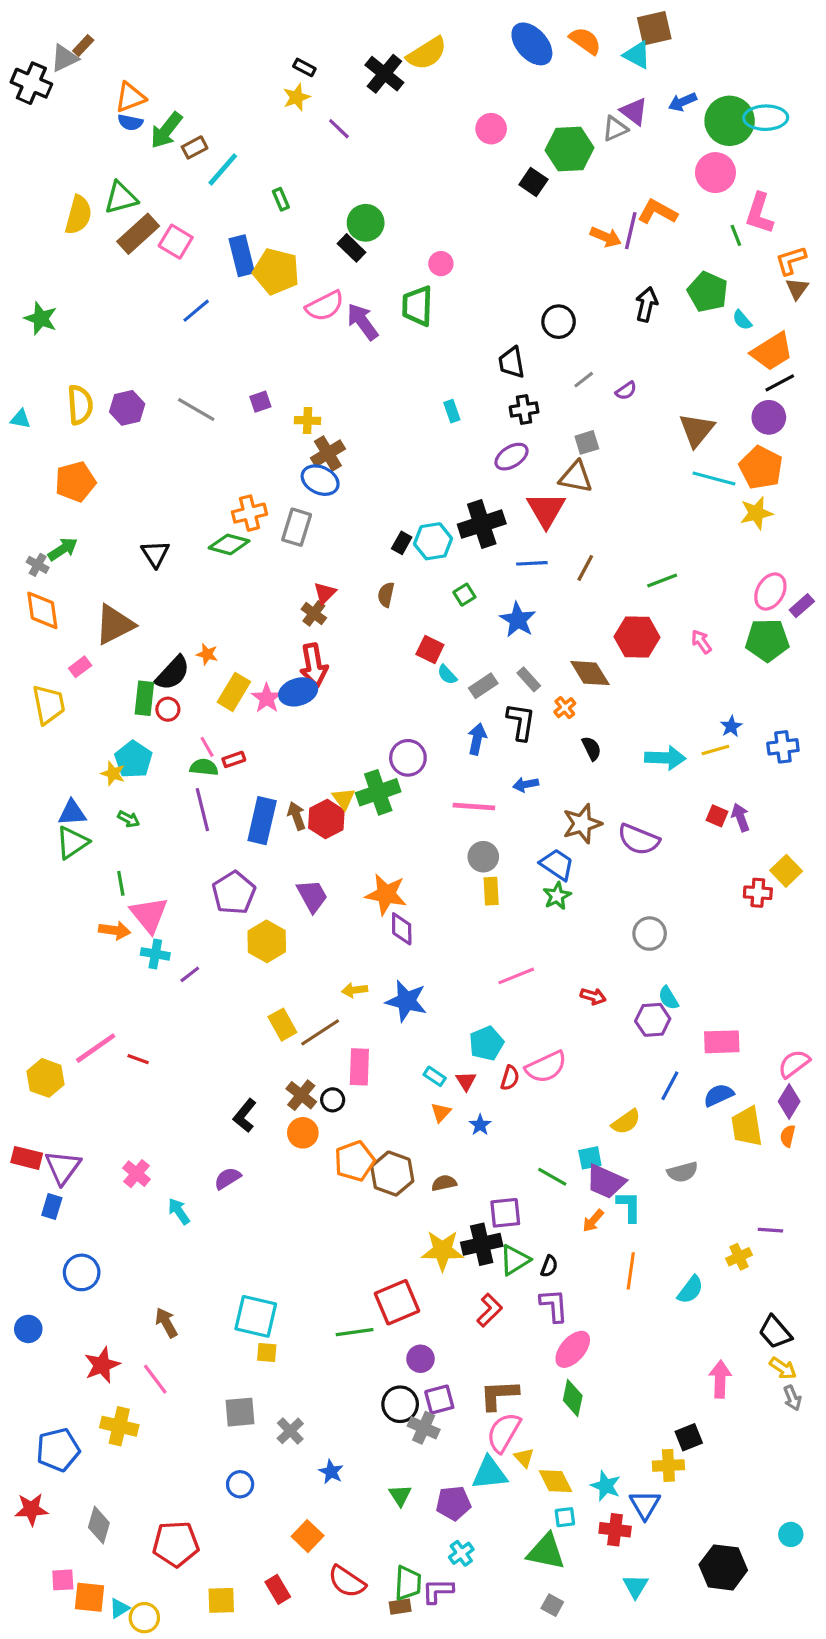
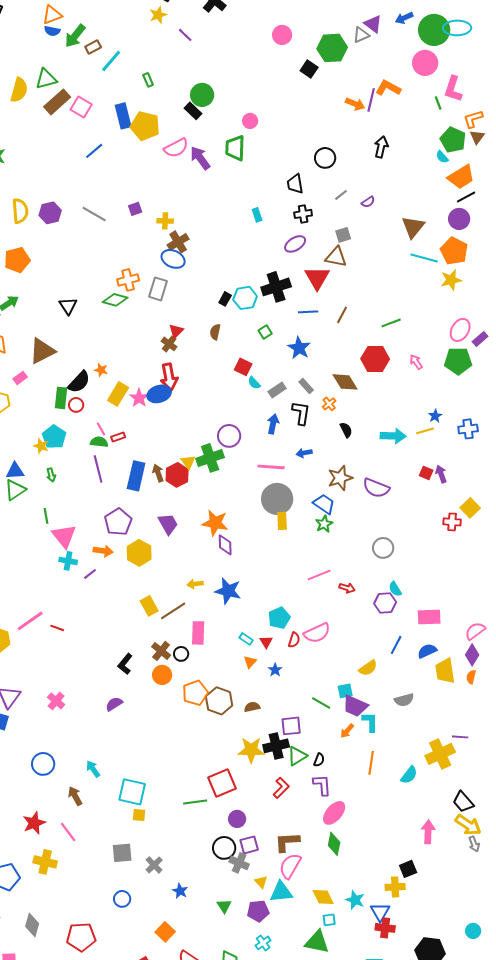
green pentagon: (708, 292) -> (453, 140), moved
green arrow: (129, 819) -> (51, 475), turned 48
gray circle: (483, 857) -> (277, 499), size x1.6
orange arrow: (115, 930) -> (103, 551), moved
pink line: (516, 976) -> (319, 575), moved
cyan arrow: (179, 1211) -> (93, 769), moved
yellow cross: (739, 1257) -> (440, 754), size x1.8
blue circle: (82, 1272) -> (43, 764), moved
yellow arrow: (783, 1368) -> (468, 825), size x1.5
yellow triangle: (524, 1458) -> (261, 882), moved
red cross: (615, 1530) -> (385, 928), moved

